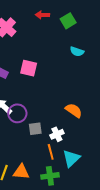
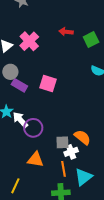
orange semicircle: (74, 110) -> (82, 137), moved
gray square: (35, 129) -> (62, 142), moved
orange triangle: (21, 172) -> (36, 160), moved

